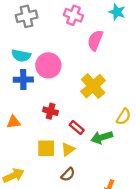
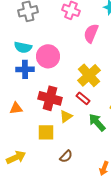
red cross: (51, 111) -> (50, 98), size x1.6
red rectangle: (77, 128) -> (83, 98), moved
green arrow: (102, 137) -> (97, 122), turned 66
yellow triangle: (68, 149) -> (66, 116), moved

